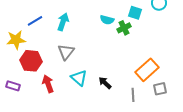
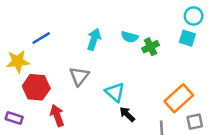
cyan square: (135, 13) -> (187, 38), moved
cyan arrow: (63, 22) -> (94, 39), moved
cyan triangle: (79, 78) -> (115, 92), moved

